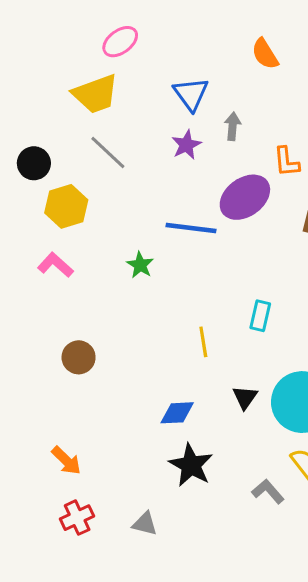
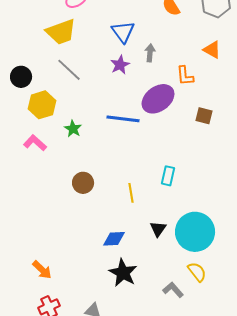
green star: (140, 265) -> (73, 129), moved
brown circle: (79, 357) -> (83, 183), moved

